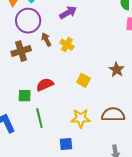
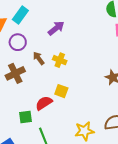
purple circle: (28, 21) -> (18, 42), size x0.7
yellow square: (83, 80) -> (61, 91), moved

